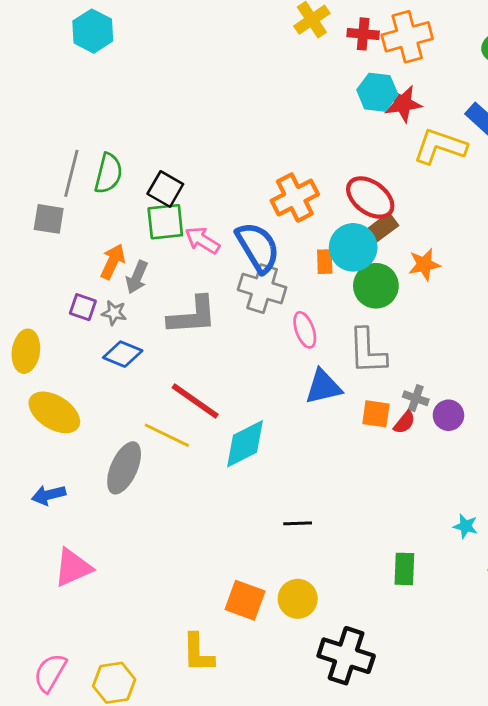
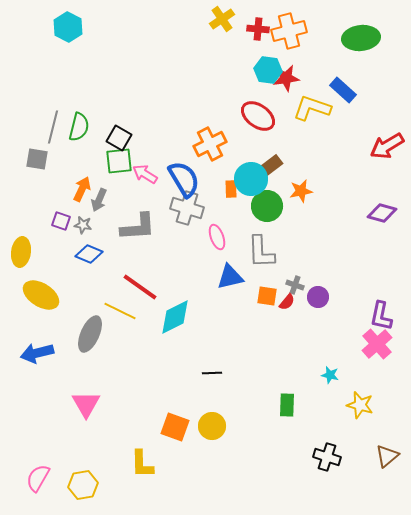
red ellipse: (370, 198) -> (258, 116), moved
blue arrow: (49, 495) -> (37, 353), size x1.4
pink triangle: (73, 567) -> (86, 404), moved, turned -36
black cross: (346, 656) -> (327, 457), moved, size x0.7

